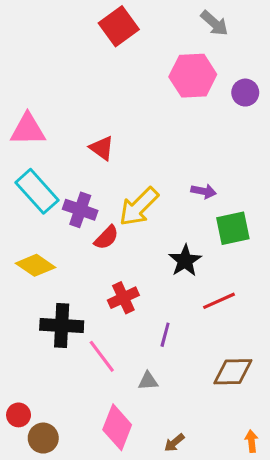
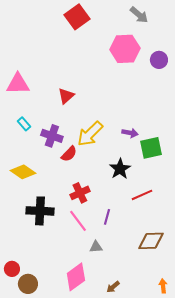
red triangle: (102, 148) -> (66, 96), turned 42
cyan rectangle: (37, 191) -> (24, 124), size x0.5
purple arrow: (204, 191) -> (130, 133), moved
pink line: (102, 356) -> (78, 221), moved
pink diamond: (117, 427) -> (76, 277), turned 32

